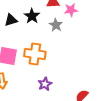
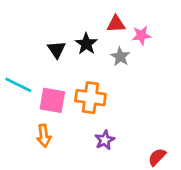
black triangle: (11, 20) -> (57, 49), turned -48

